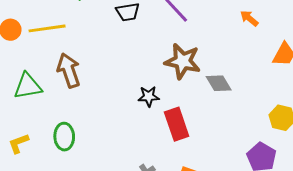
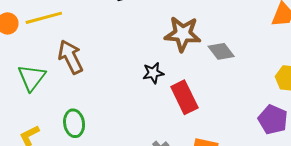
green triangle: (28, 86) -> (32, 78), turned -36

